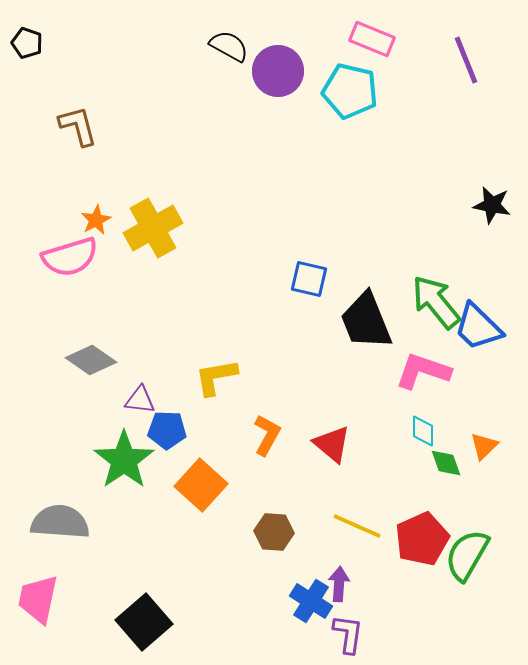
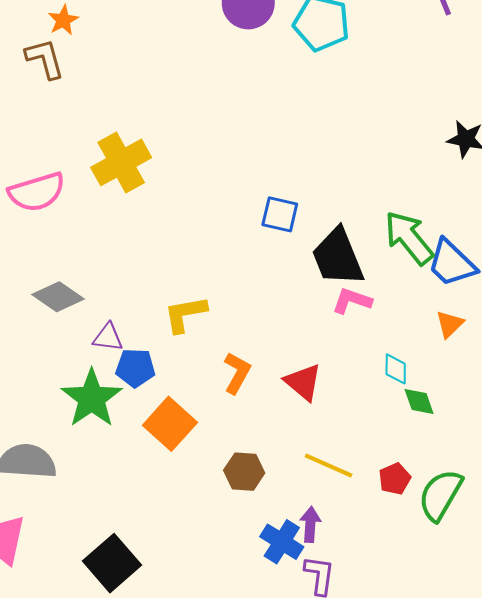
orange star: (96, 220) -> (63, 20), moved
pink L-shape: (423, 371) -> (352, 301), moved, size x0.7
orange triangle: (484, 446) -> (450, 324), moved
red pentagon: (422, 539) -> (395, 479), size x0.6

